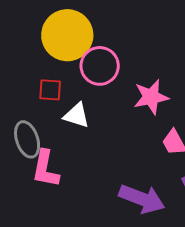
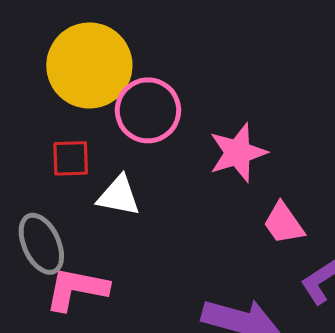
pink L-shape: (45, 169) -> (77, 289), turned 96

